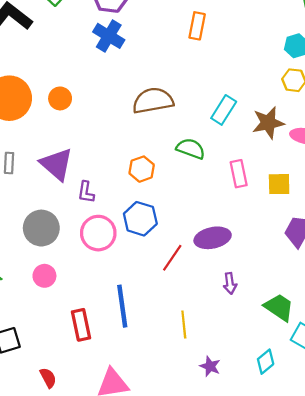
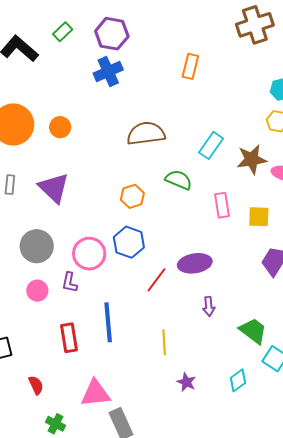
blue cross: (109, 36) -> (108, 72), turned 32
purple L-shape: (86, 192) -> (70, 282), moved

